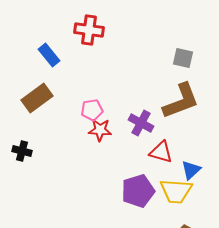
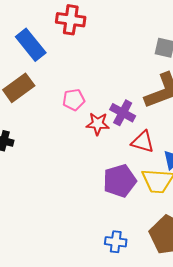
blue rectangle: (49, 55) -> (31, 45), size x1.4
red star: (100, 130) -> (98, 124), moved

